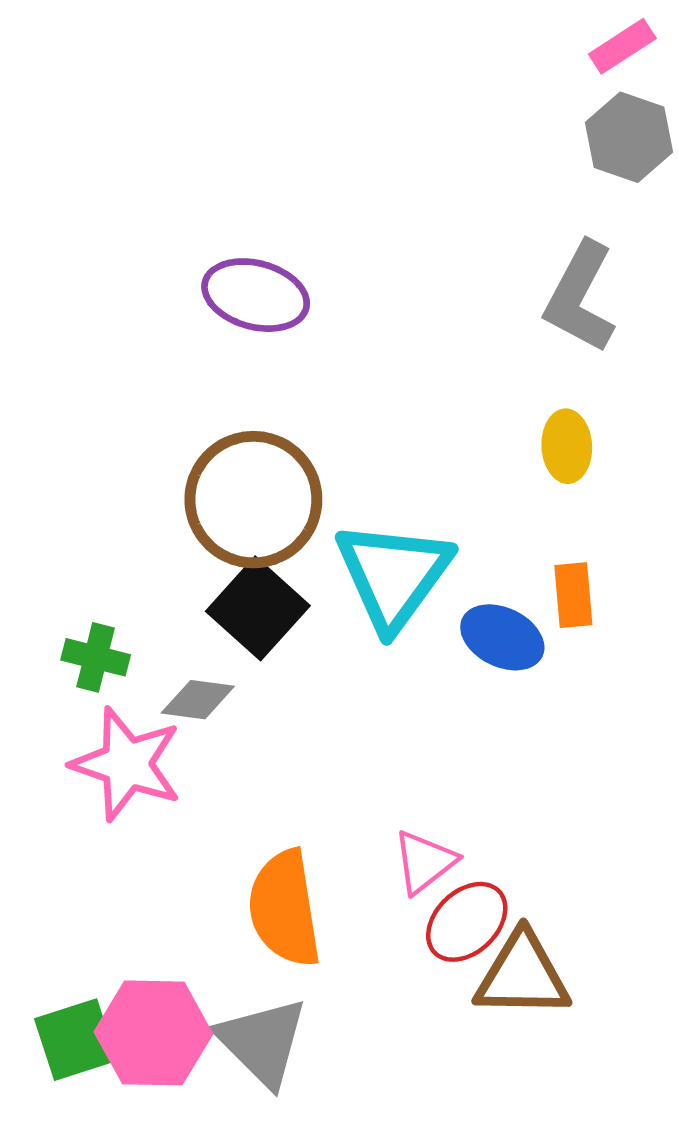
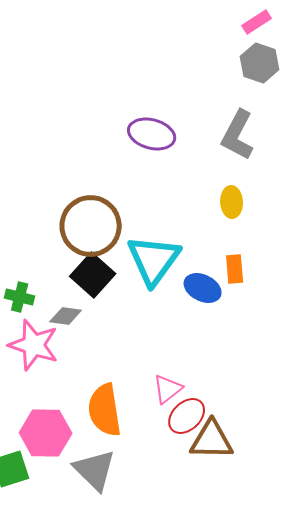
purple ellipse: (256, 295) -> (152, 134), moved
pink hexagon: (153, 1033) -> (46, 433), moved

